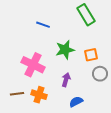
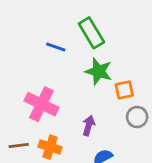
green rectangle: (86, 15) -> (91, 33), moved
green star: (65, 50) -> (99, 71), moved, turned 30

